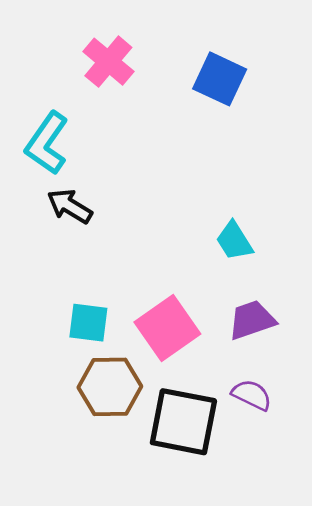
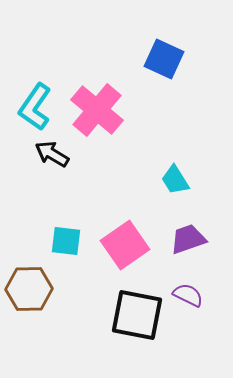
pink cross: (108, 62) -> (97, 110), moved, size x1.4
brown hexagon: (110, 387) -> (29, 289), moved

